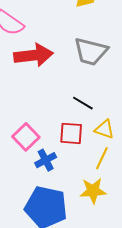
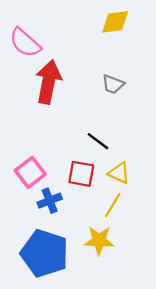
gray trapezoid: (91, 51) -> (113, 84), size x0.6
red arrow: (33, 55) -> (48, 82), turned -78

